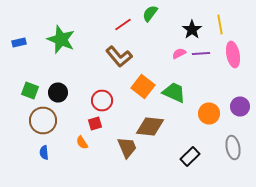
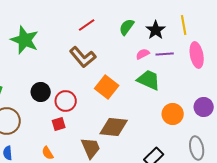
green semicircle: (150, 14) -> (127, 27), moved
black circle: (58, 92) -> (41, 92), moved
green trapezoid: (174, 92) -> (149, 80), moved
orange semicircle: (82, 142) -> (48, 153), moved

